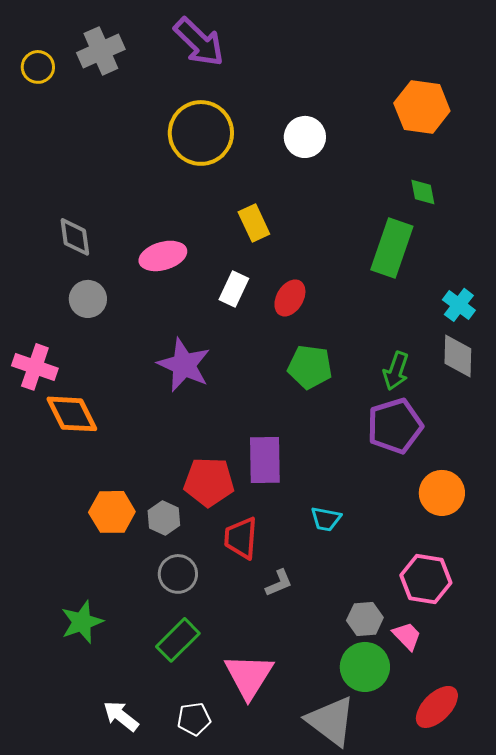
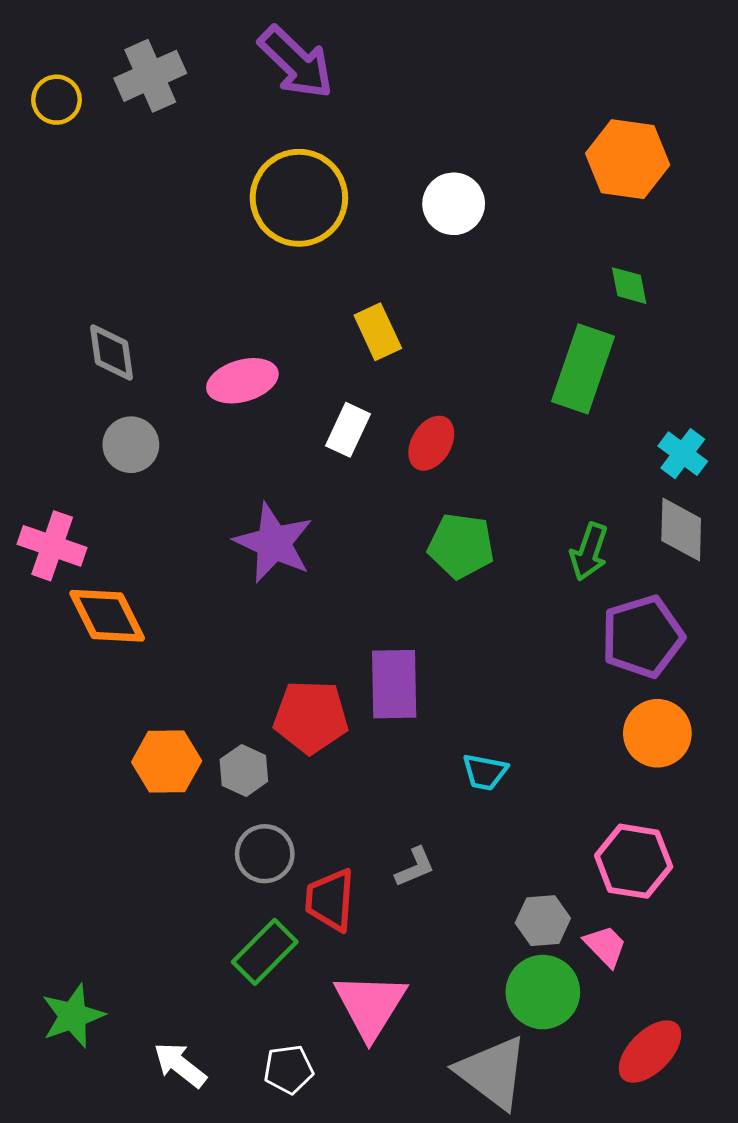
purple pentagon: (395, 426) -> (643, 637), moved
red trapezoid: (241, 538) -> (330, 900), moved
green star: (82, 622) -> (73, 1016), moved

